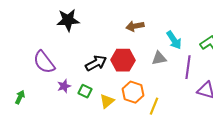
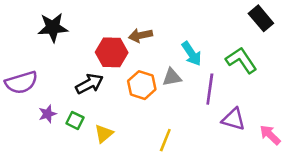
red hexagon: (123, 60) -> (112, 52), moved
purple semicircle: (44, 62) -> (21, 82), turned -70
orange hexagon: (133, 92) -> (142, 85), moved

